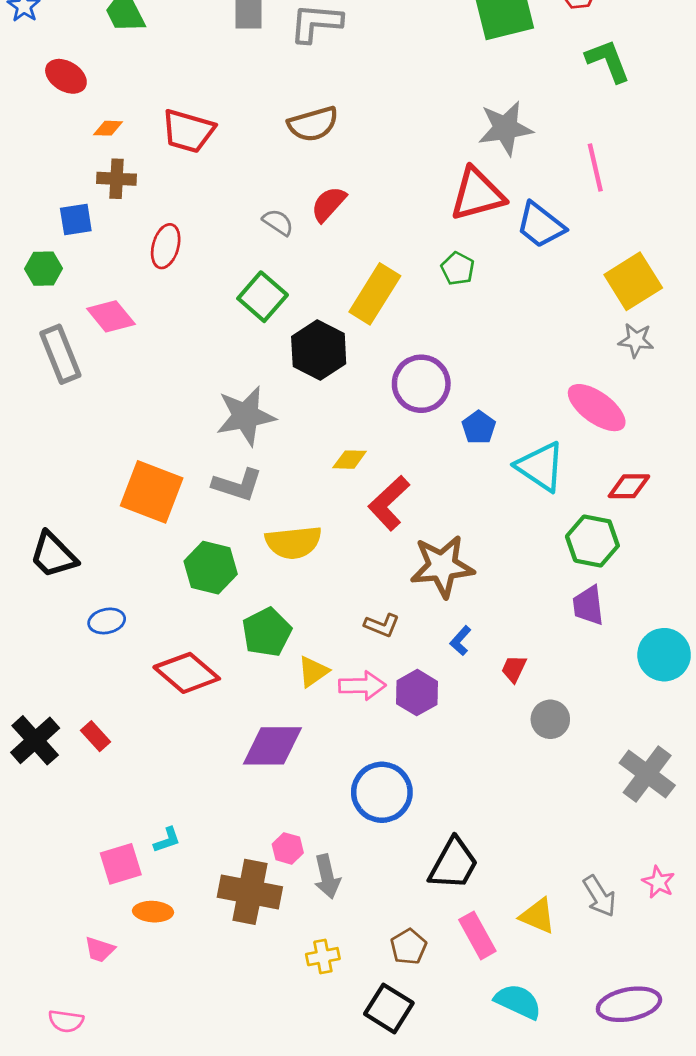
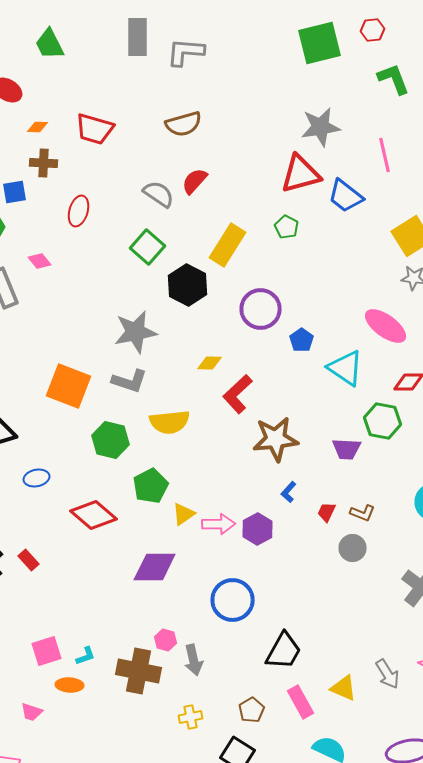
gray semicircle: (278, 222) -> (159, 194), size x1.4
pink diamond: (111, 316) -> (40, 261), size x0.7
purple trapezoid: (588, 606) -> (347, 449), moved, turned -80
brown L-shape: (382, 625) -> (363, 513), moved
cyan L-shape: (167, 840) -> (86, 656), moved

